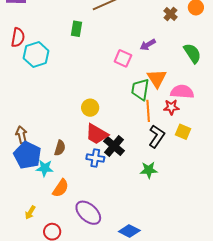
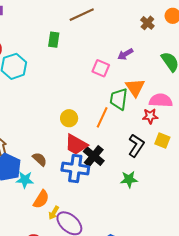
orange line: (148, 111) -> (102, 117), moved, turned 30
brown semicircle: (60, 148) -> (40, 159), turned -63
blue cross: (95, 158) -> (75, 168), size x1.5
yellow arrow: (30, 212) -> (54, 213), moved

